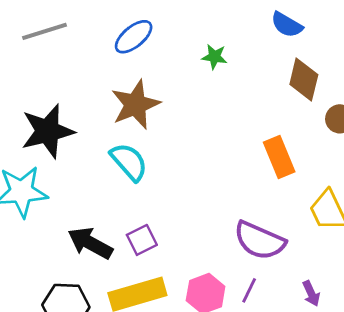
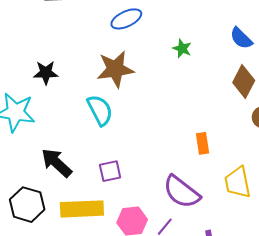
black star: (48, 131) -> (46, 73), size x0.6
orange rectangle: (279, 157) -> (203, 143), moved, size x0.7
purple square: (142, 240) -> (110, 171), moved

